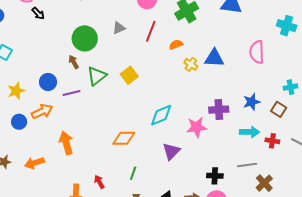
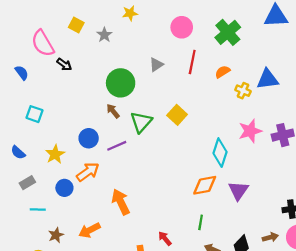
cyan diamond: (161, 115) -> (220, 153), turned -40
pink star: (197, 127) -> (250, 131), moved
orange diamond: (124, 138) -> (205, 185), moved

